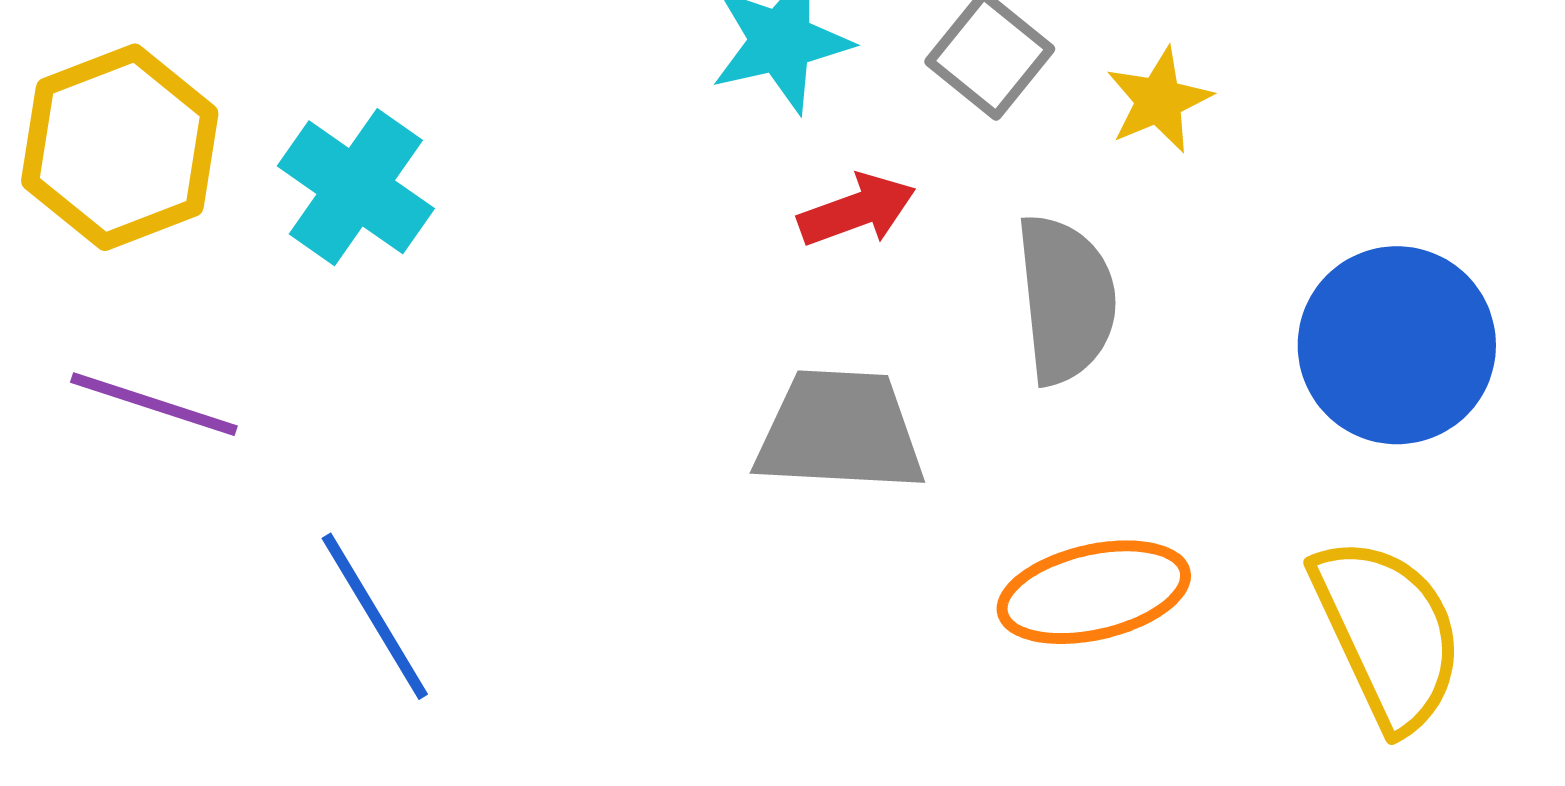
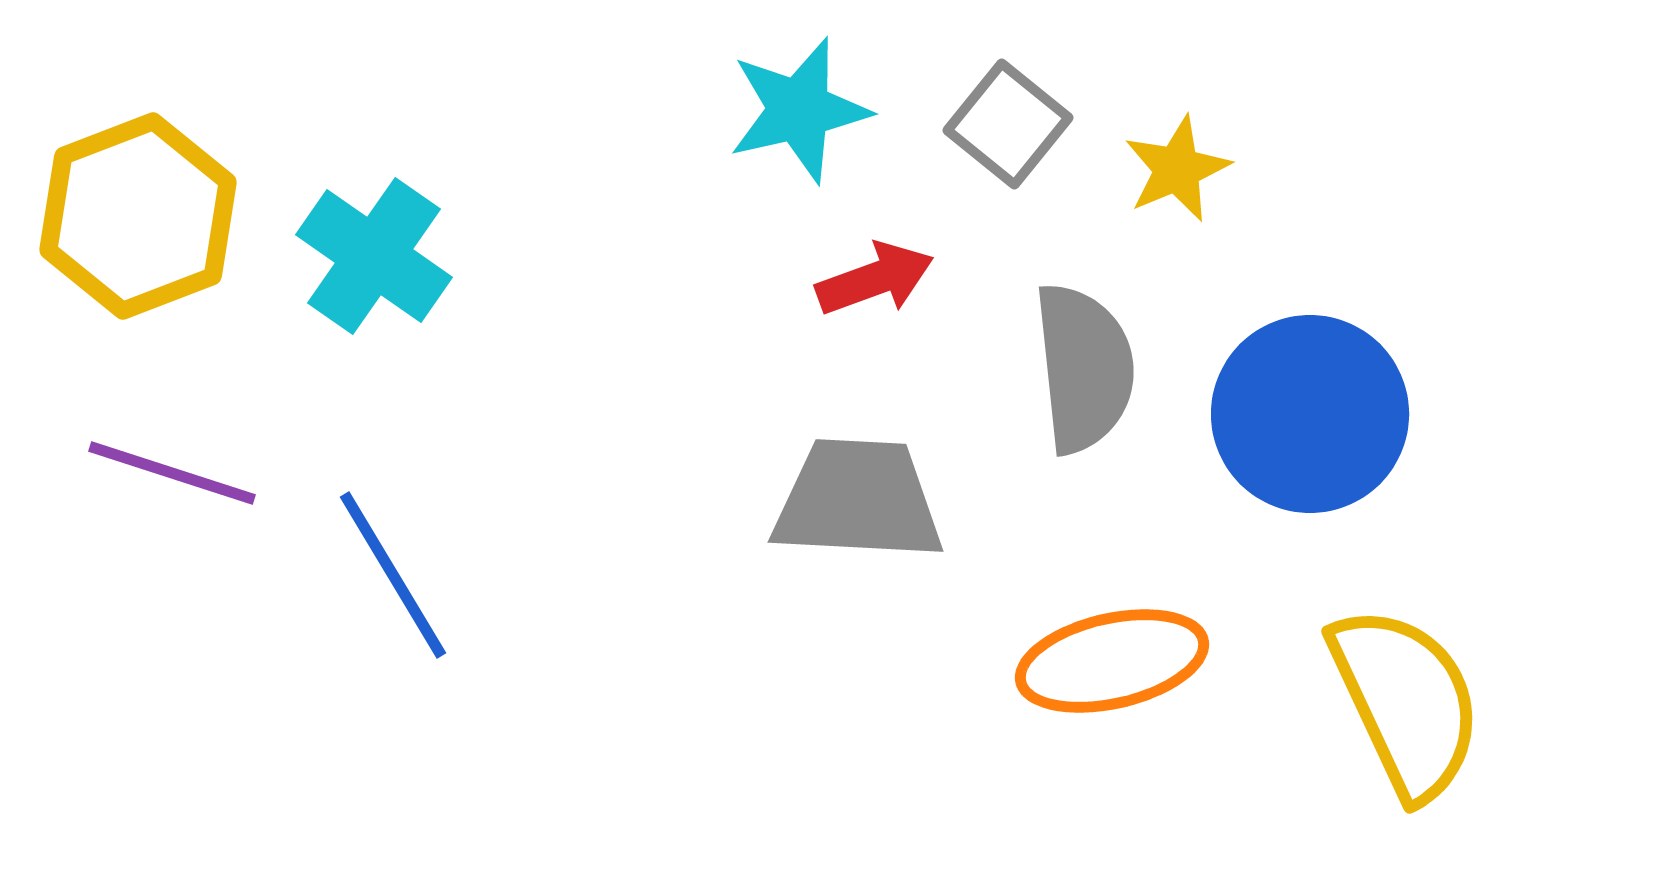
blue circle: (1397, 345) -> (1310, 414), moved
blue line: (375, 616) -> (393, 575), moved

